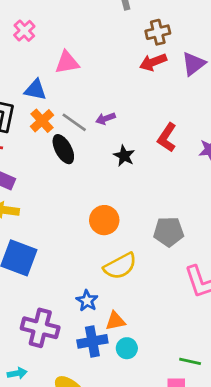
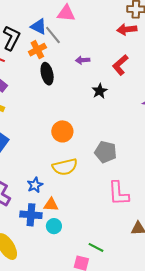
gray line: (74, 122) -> (53, 35), moved
red L-shape: (167, 138) -> (120, 65), moved
black star: (124, 156) -> (100, 91), moved

